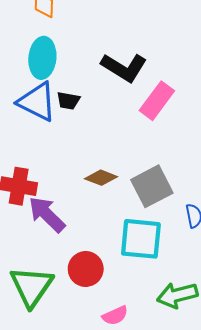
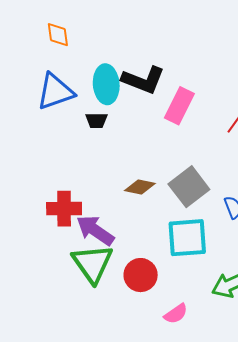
cyan ellipse: (42, 58) -> (106, 84), moved
blue triangle: (37, 102) -> (55, 92), moved, turned -36
green triangle: (31, 286) -> (92, 263), moved

